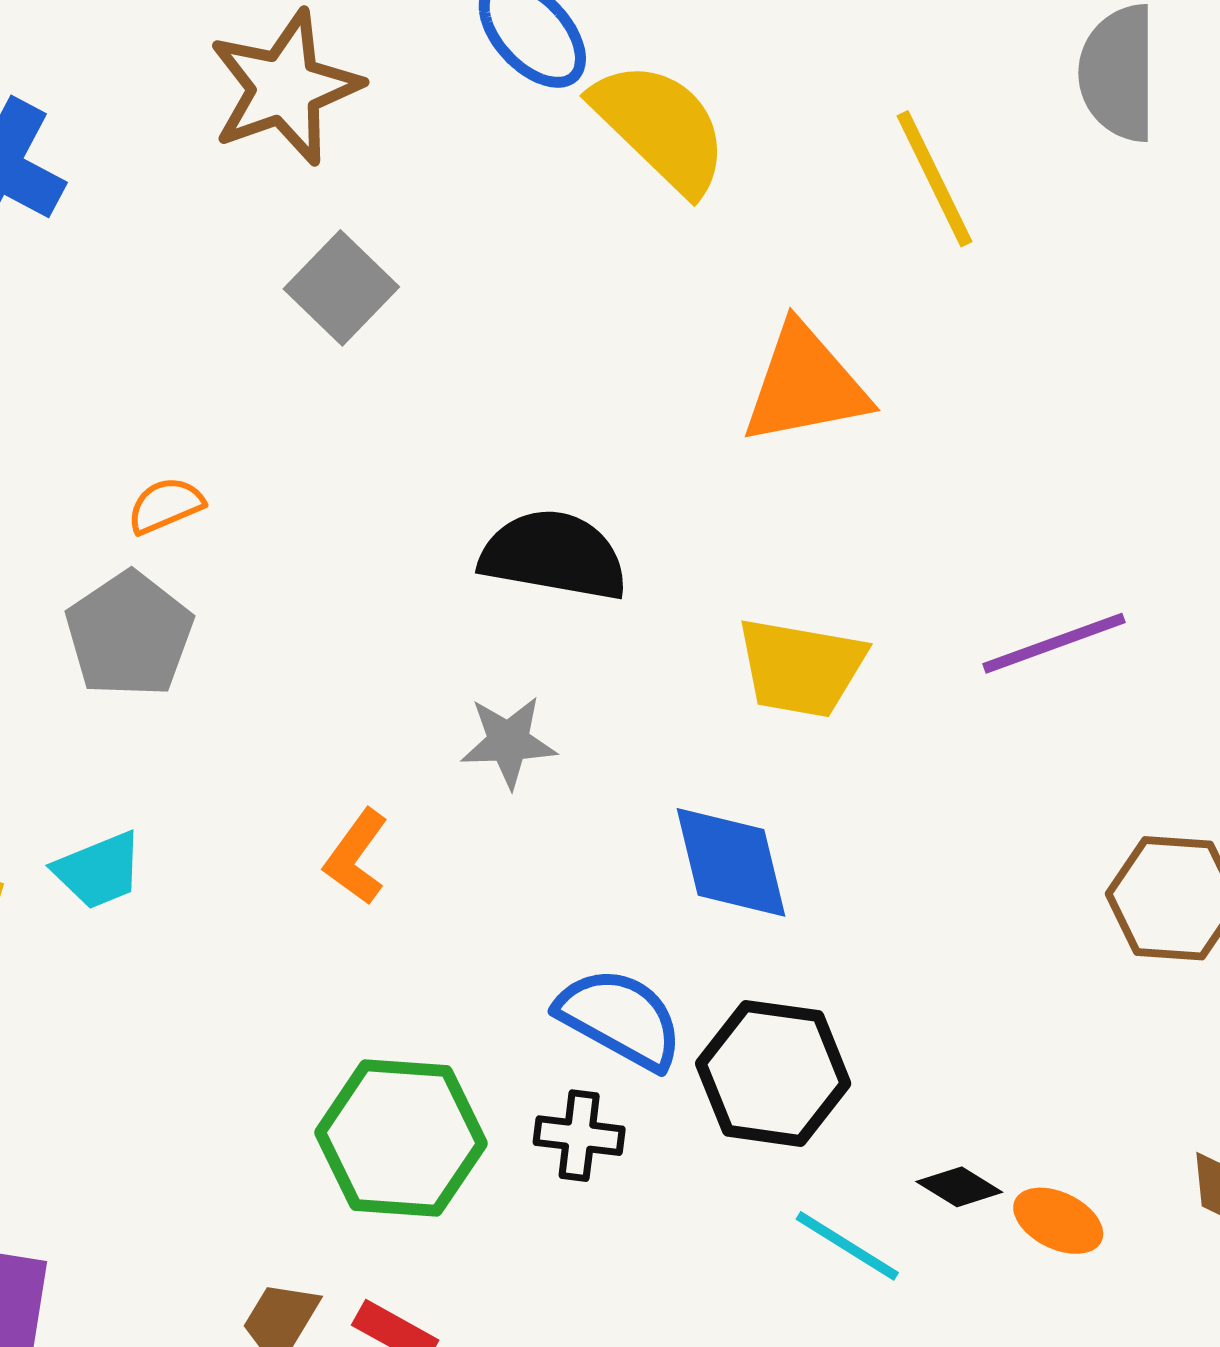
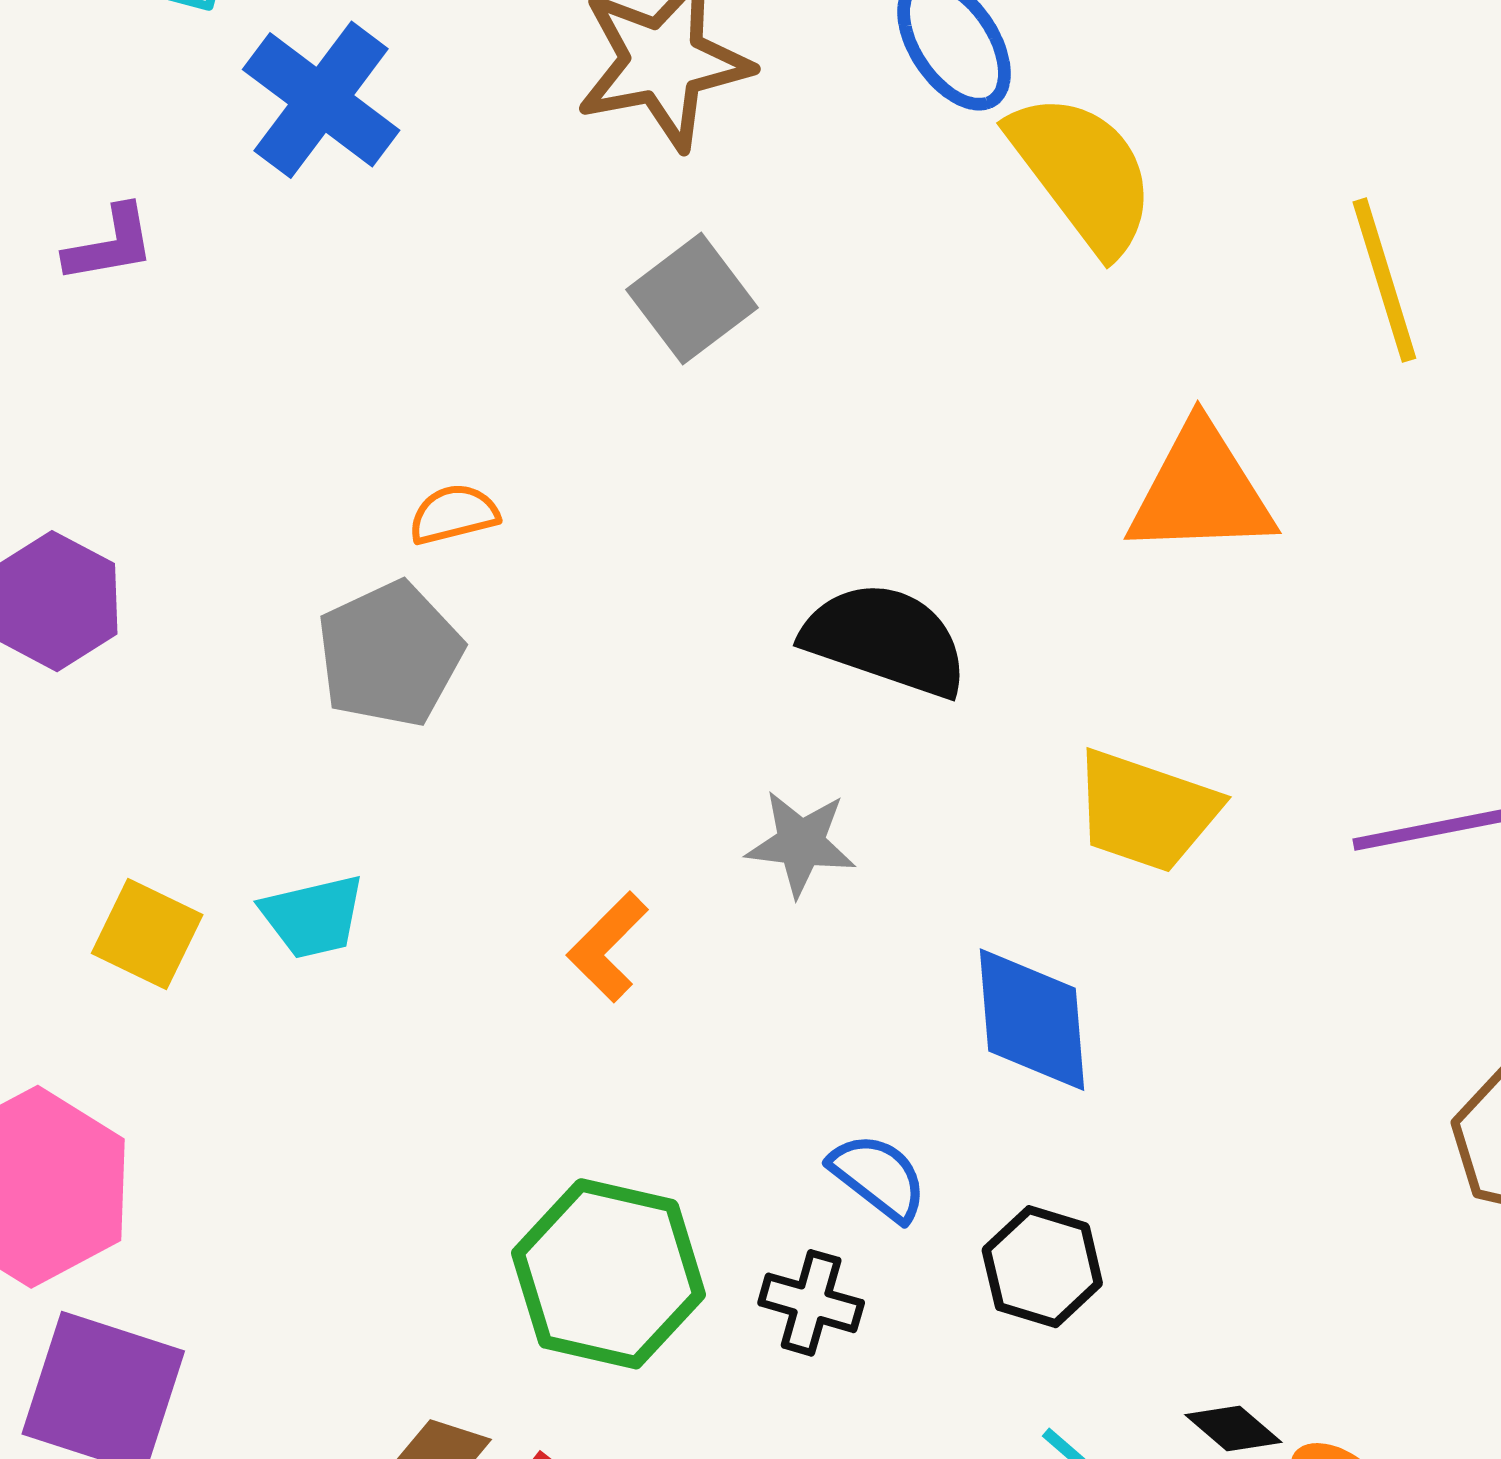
blue semicircle: (620, 1018) -> (878, 1177), size x0.7
black hexagon: (773, 1073) -> (1042, 1267), size x0.7

